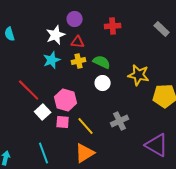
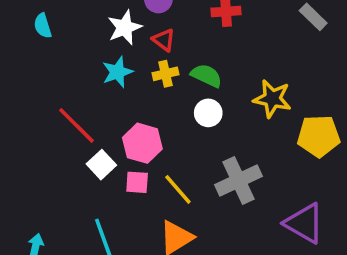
red triangle: (78, 42) -> (164, 40), turned 32
gray cross: (120, 121) -> (238, 181), size x1.4

